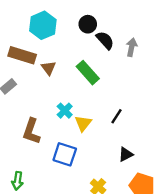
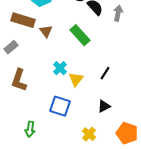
brown L-shape: (31, 131) -> (19, 80), moved
black triangle: (126, 154) -> (104, 106), moved
green arrow: (18, 181) -> (30, 129), moved

